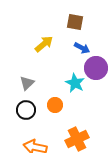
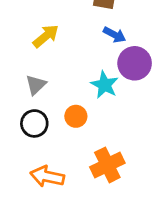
yellow arrow: (44, 44) -> (46, 36), moved

